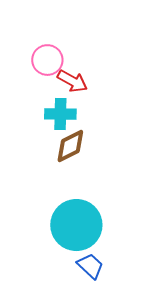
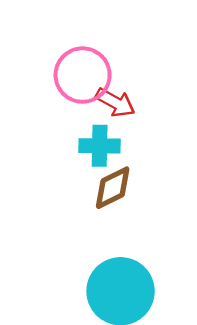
pink circle: (47, 60) -> (83, 75), size x1.4

